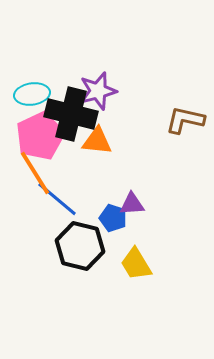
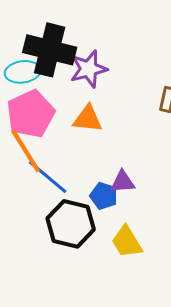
black cross: (71, 114) -> (50, 50), moved

